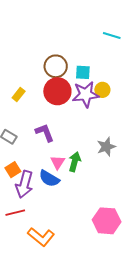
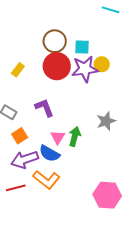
orange square: (13, 170) -> (20, 136), moved
purple arrow: (24, 184) -> (25, 160), turned 56
orange L-shape: (41, 237) -> (46, 180), moved

